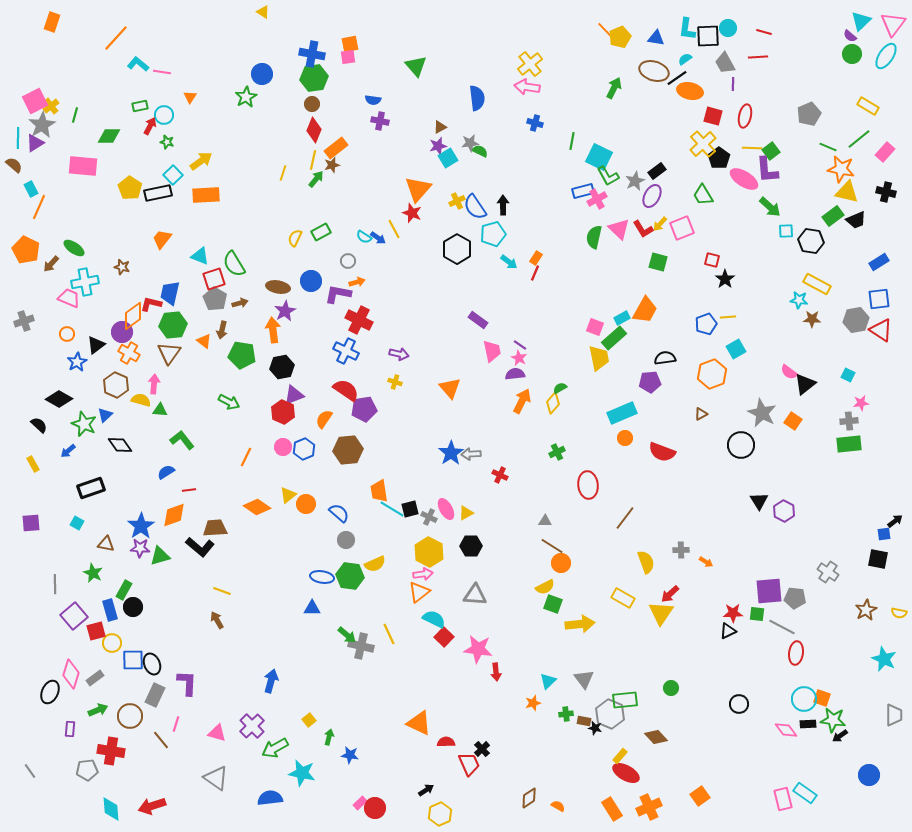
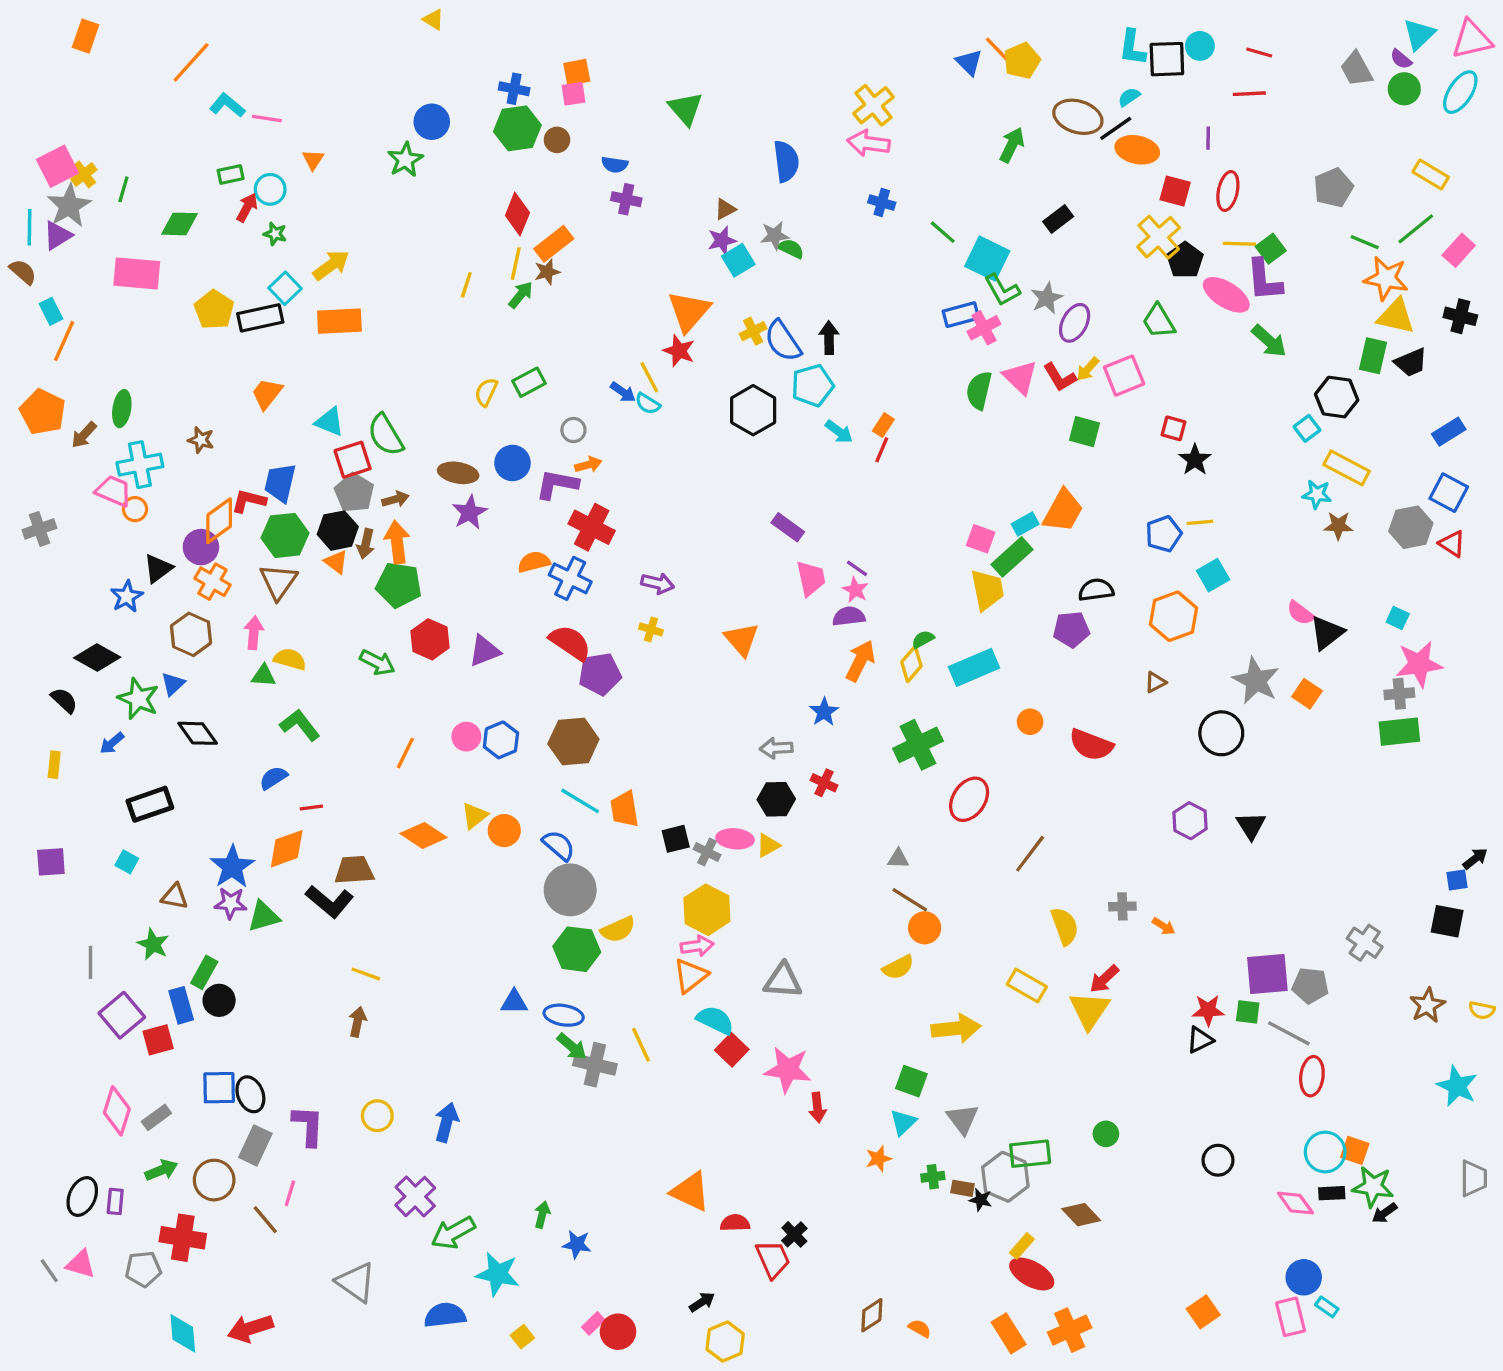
pink triangle: (893, 24) -> (1472, 39), turned 40
blue triangle: (656, 38) -> (969, 62), moved, turned 36
blue cross: (312, 54) -> (514, 89), size x0.7
gray trapezoid: (725, 63) -> (1356, 69), moved
brown circle: (312, 104) -> (557, 140), moved
green line: (572, 141) -> (943, 232), turned -60
black rectangle: (657, 171) -> (1058, 219), moved
green rectangle: (833, 216) -> (1373, 356), turned -40
cyan square: (786, 231) -> (1307, 428), moved, turned -35
cyan semicircle: (364, 237) -> (648, 404), moved
green ellipse: (74, 248) -> (122, 409), turned 65
blue square: (879, 299) -> (1449, 493), turned 35
orange arrow: (273, 330) -> (397, 542), moved
red triangle: (881, 330) -> (1452, 544), size x0.7
orange circle: (67, 334) -> (135, 509), moved
black hexagon: (282, 367) -> (338, 531), moved
yellow semicircle: (141, 400) -> (290, 659), moved
pink star: (861, 403) -> (1419, 664), size x1.8
red hexagon: (283, 412) -> (430, 639), moved
cyan rectangle: (622, 413) -> (974, 667), moved
orange semicircle: (324, 419) -> (534, 562), moved, turned 42
green cross: (557, 452) -> (918, 745), size x1.8
blue star: (451, 453) -> (824, 712), moved, size x0.7
yellow rectangle: (33, 464) -> (54, 765), turned 35
red ellipse: (588, 485) -> (969, 799), turned 40
cyan line: (392, 509) -> (580, 801), moved
pink ellipse: (446, 509) -> (735, 839), turned -55
purple hexagon: (784, 511) -> (1190, 821), moved
gray circle: (346, 540) -> (570, 890), size x1.8
black hexagon: (471, 546) -> (776, 799), moved
blue ellipse: (322, 577) -> (564, 1015), moved
green square: (553, 604) -> (911, 1081), moved
brown arrow: (217, 620) -> (358, 1022), turned 42
yellow circle: (112, 643) -> (377, 1116), moved
black ellipse: (50, 692) -> (82, 1197), moved
yellow square: (309, 720) -> (522, 1337), moved
pink triangle: (217, 733) -> (81, 1264), moved
blue circle: (869, 775) -> (1304, 1277), moved
cyan rectangle: (805, 793) -> (1327, 1307), size x0.6
orange square: (700, 796) -> (1203, 1312), moved

